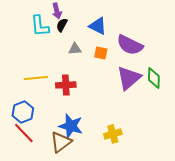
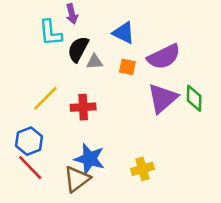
black semicircle: (62, 25) -> (78, 49), moved, size x1.5
purple semicircle: (130, 45) -> (164, 57), turned -52
yellow line: (36, 78) -> (45, 98), turned -40

